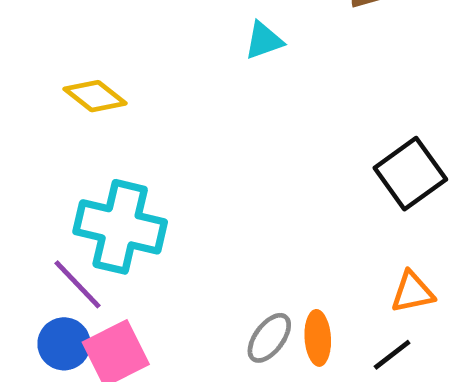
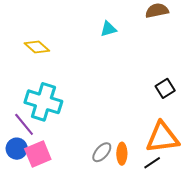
black square: (410, 174) -> (165, 88), size x0.7
orange triangle: (412, 292) -> (162, 138), size x1.8

